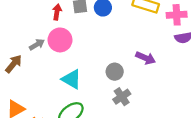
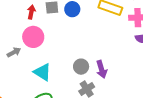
gray arrow: (37, 45) -> (14, 52), moved
purple arrow: (146, 58) -> (101, 69), moved, turned 48

